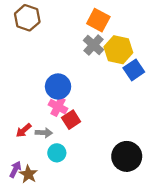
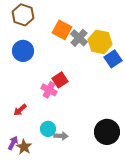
orange square: (98, 20) -> (62, 30), moved
blue circle: (58, 86) -> (23, 51), moved
red square: (71, 120) -> (60, 80), moved
gray arrow: (44, 133) -> (61, 136), moved

